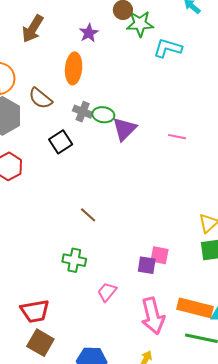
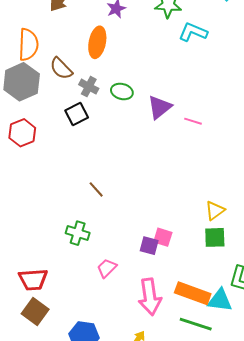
gray cross: (83, 112) -> (89, 87), moved
purple triangle: (124, 129) -> (159, 107), moved

